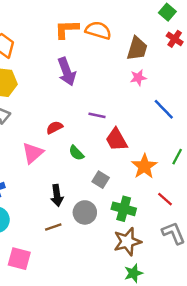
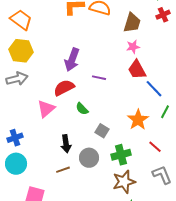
red cross: (175, 39) -> (163, 15), turned 32
purple arrow: (67, 72) -> (72, 60), moved, turned 40
blue line: (164, 109) -> (154, 89), moved
red semicircle: (54, 127) -> (64, 88), size x1.5
red trapezoid: (116, 140) -> (137, 70), moved
green cross: (124, 209) -> (121, 155), turned -30

